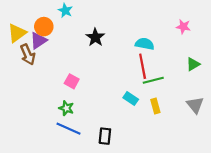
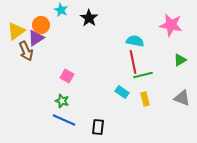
pink star: (183, 27) -> (171, 25), size x1.6
black star: (95, 37) -> (89, 18), moved
gray triangle: (195, 105) -> (182, 98), turned -30

